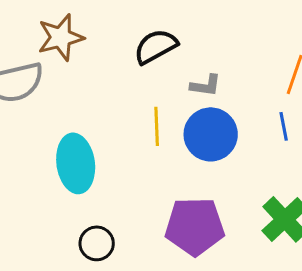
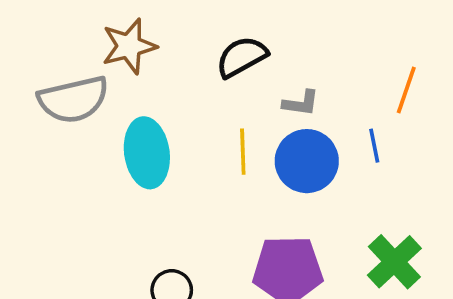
blue line: (284, 126) -> (374, 146), moved
cyan ellipse: (76, 163) -> (147, 153), moved

